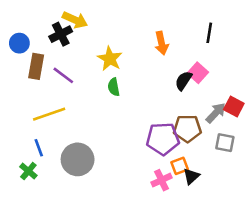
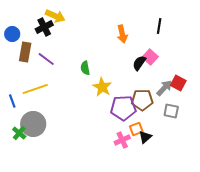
yellow star: (110, 59) -> (102, 87), moved
blue line: (39, 148) -> (12, 101), moved
gray circle: (78, 159) -> (33, 124), moved

